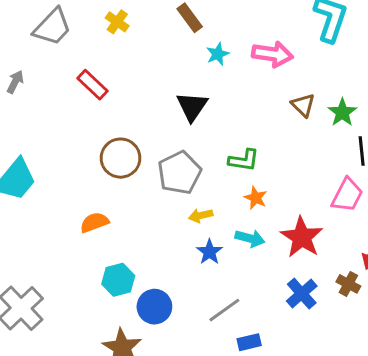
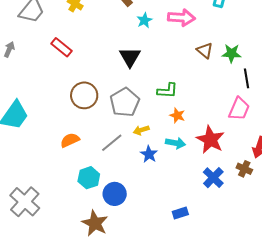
green star: (342, 112) -> (231, 53), turned -30
gray line: (224, 310) -> (112, 143), moved

